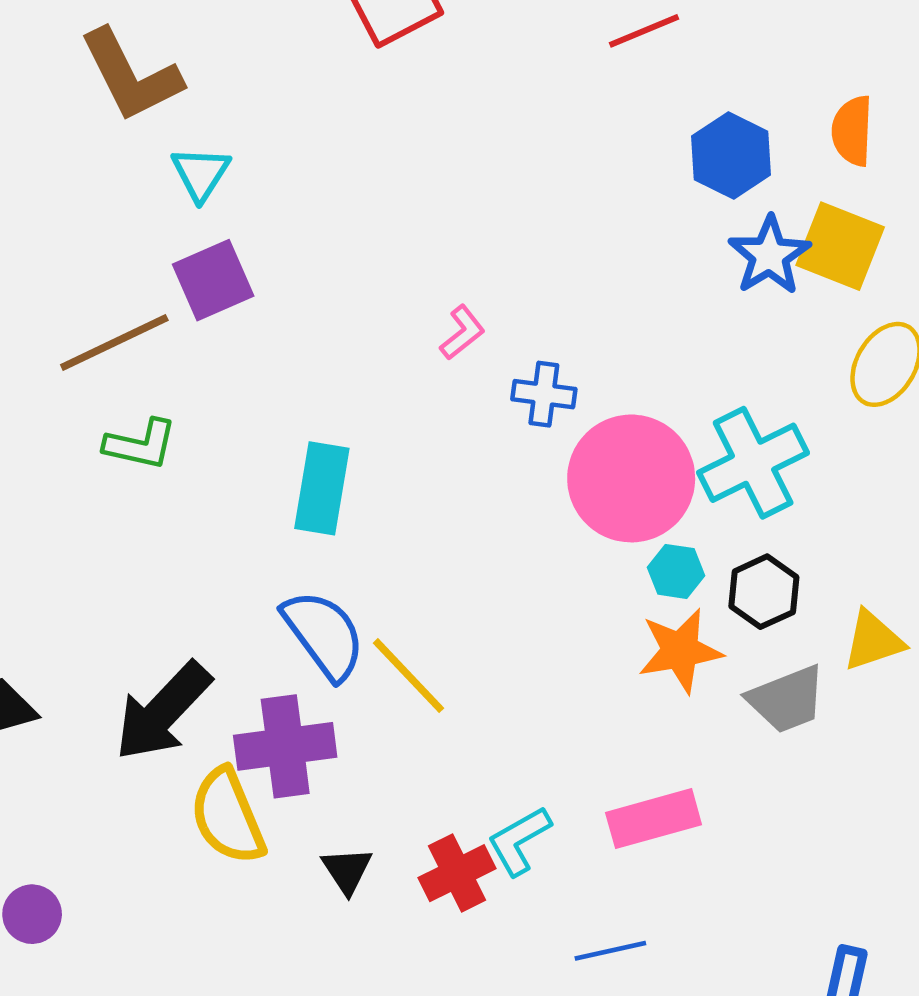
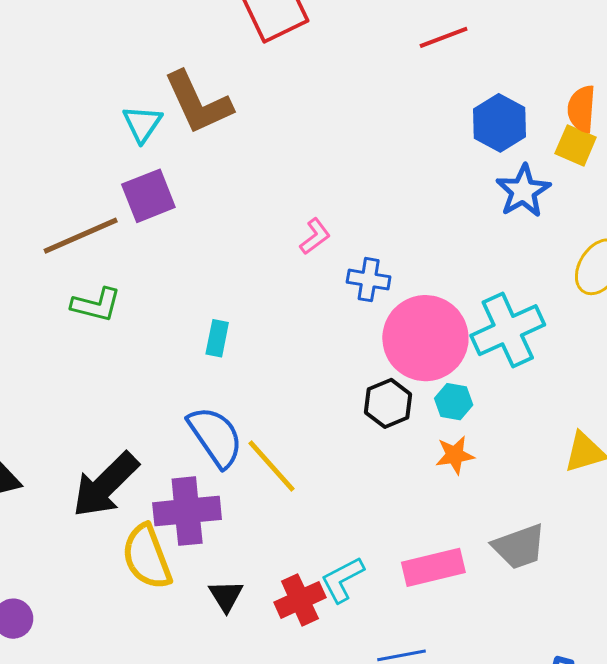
brown L-shape: (131, 75) -> (198, 103), moved
yellow square: (840, 246) -> (576, 145), moved, size x0.7
cyan rectangle: (322, 488) -> (217, 338), size x0.6
black hexagon: (764, 592) -> (388, 403), moved
orange star: (680, 651) -> (455, 455), size x0.7
gray trapezoid: (787, 699) -> (519, 547), moved

